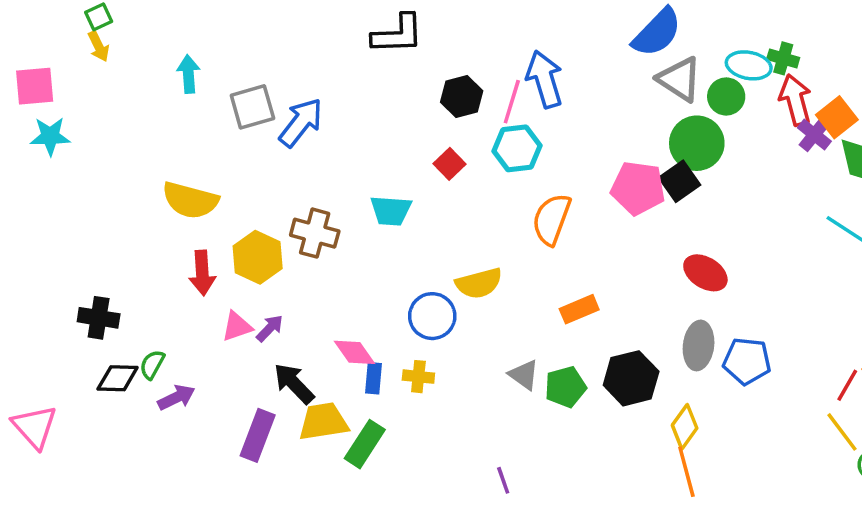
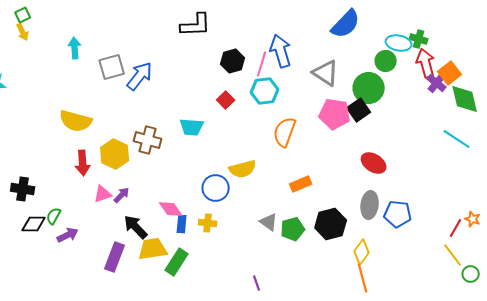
gray triangle: (679, 79) -> (326, 73), moved

